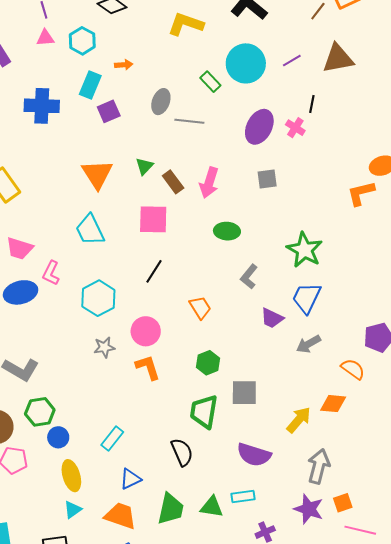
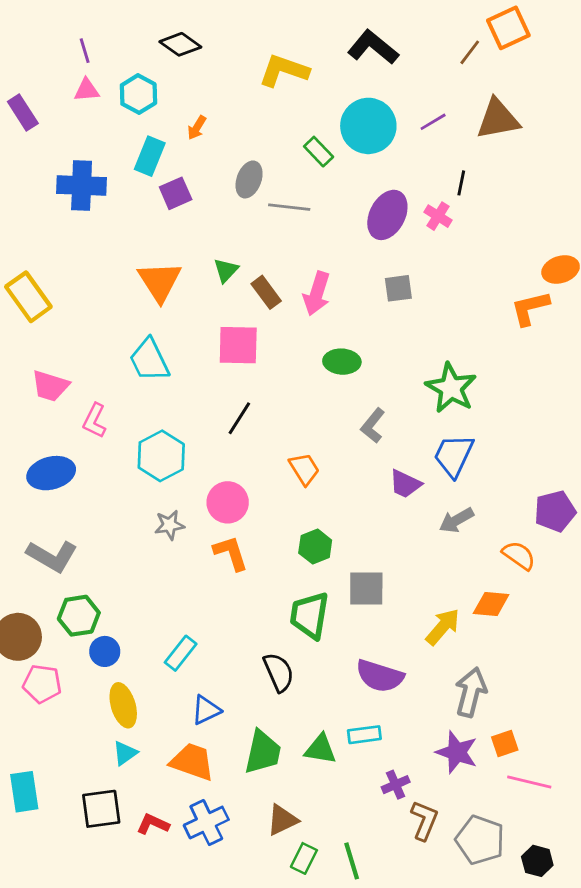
orange arrow: (124, 65) -> (197, 128), turned 126
blue ellipse: (21, 292) -> (51, 473), moved

